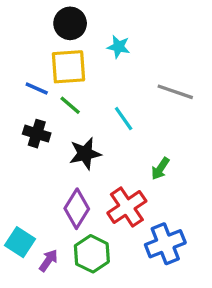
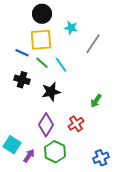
gray line: (175, 92) -> (93, 44), moved, turned -75
cyan line: (124, 119) -> (61, 65), moved
red cross: (127, 207) -> (76, 124), size x0.7
blue cross: (165, 244) -> (101, 158), moved, size x0.7

